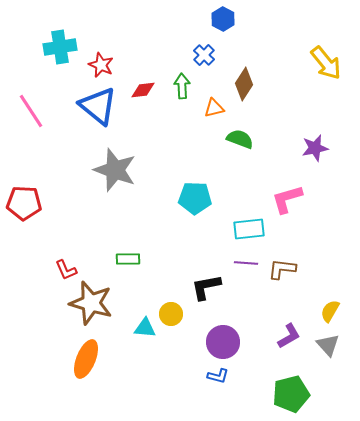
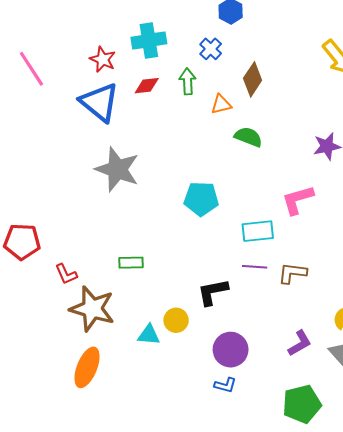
cyan cross: (60, 47) -> (149, 40), moved
pink line: (31, 111) -> (31, 69), moved
red pentagon: (24, 203) -> (22, 242), moved

